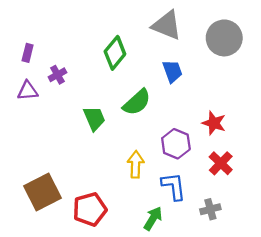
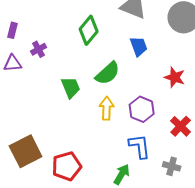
red star: (214, 123) -> (175, 77), moved
yellow arrow: (136, 164) -> (107, 108), moved
gray cross: (210, 209) -> (172, 166), turned 30

